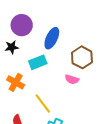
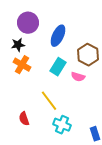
cyan rectangle: (38, 62) -> (58, 67), moved, turned -36
orange cross: (16, 82) -> (22, 65), moved

